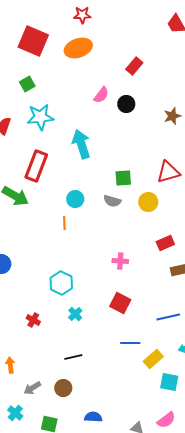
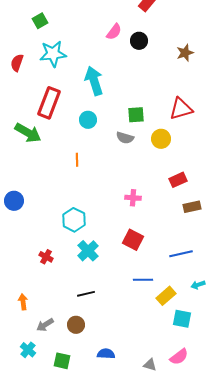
cyan circle: (75, 199) -> (88, 120), moved
cyan cross: (75, 314) -> (88, 251), size x1.5

